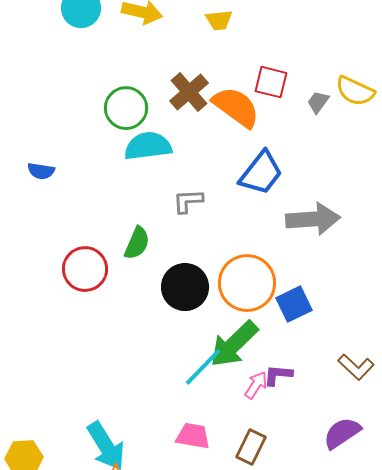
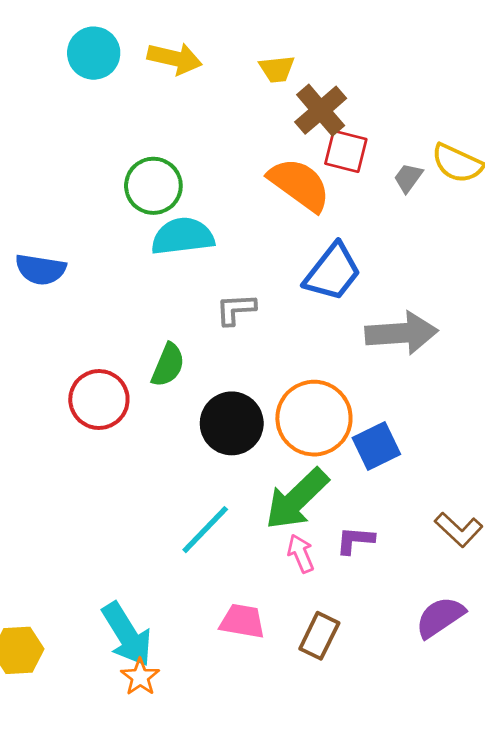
brown cross: (189, 92) -> (321, 110), moved
blue semicircle: (41, 171) -> (41, 269), size x1.4
cyan line: (203, 367) -> (205, 530), moved
pink arrow: (256, 385) -> (301, 553), moved, turned -56

